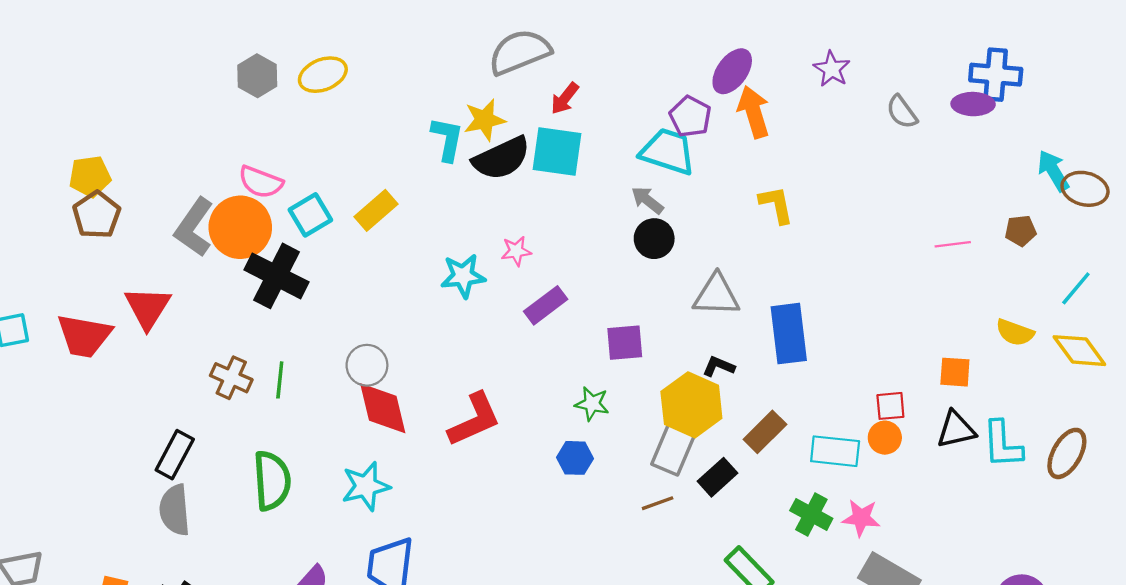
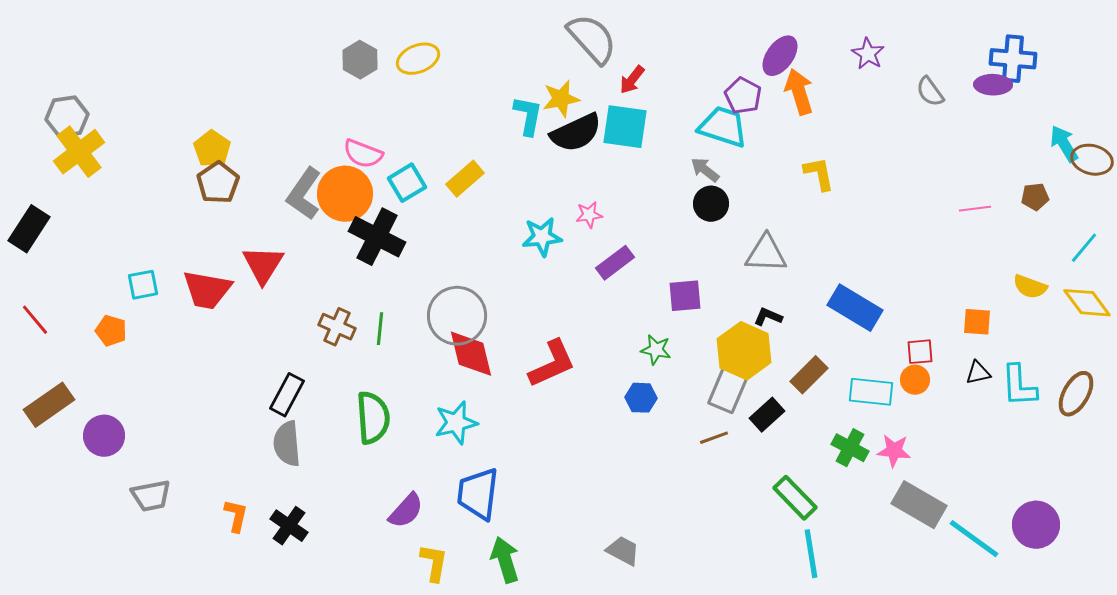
gray semicircle: (520, 52) -> (592, 39), turned 70
yellow pentagon: (90, 176) -> (212, 149), turned -30
blue rectangle: (789, 334) -> (855, 308), moved, turned -52
gray circle: (367, 365) -> (457, 316), size x1.6
black triangle: (956, 430) -> (978, 373), size x0.7

